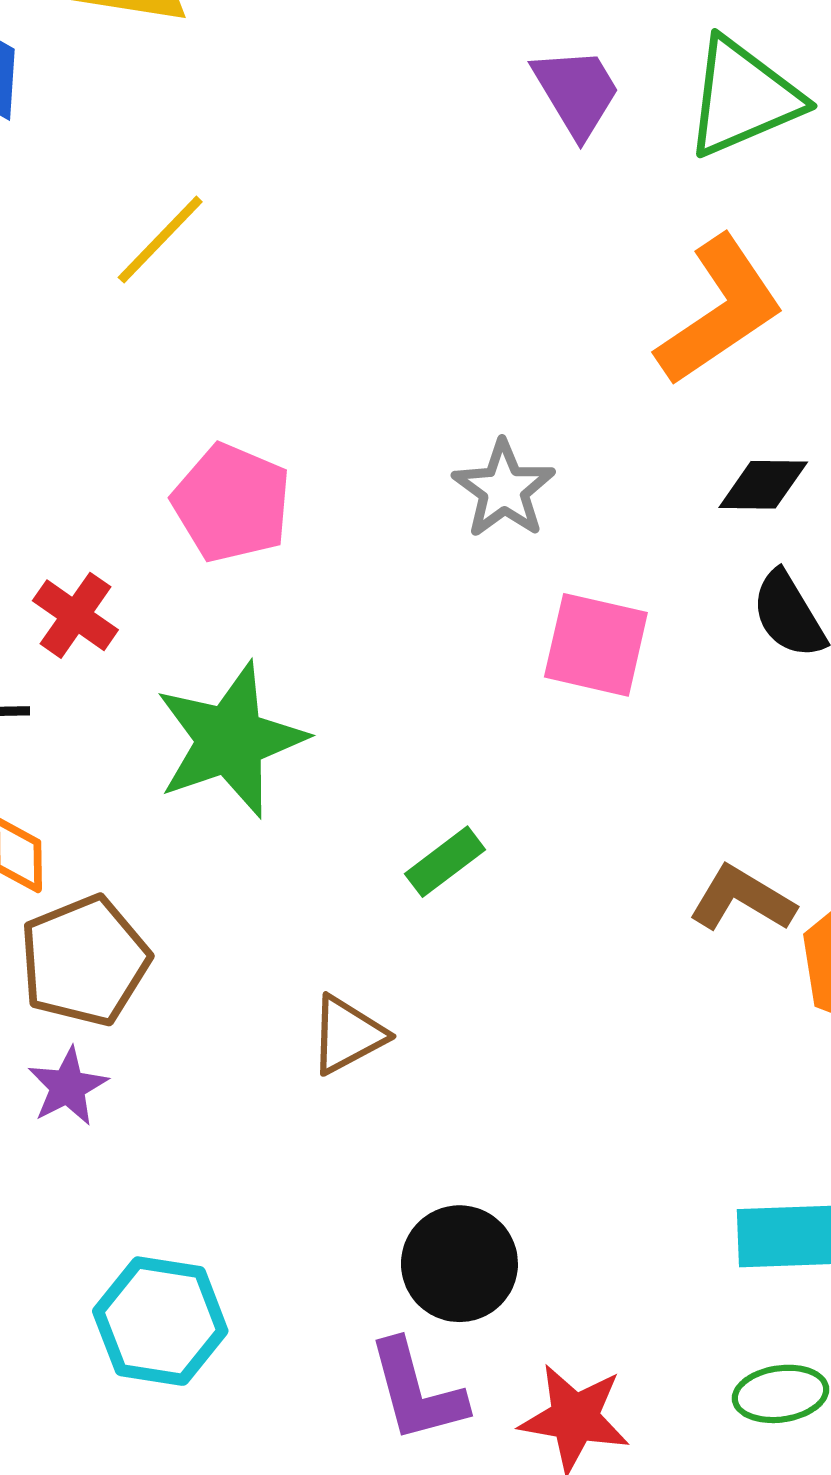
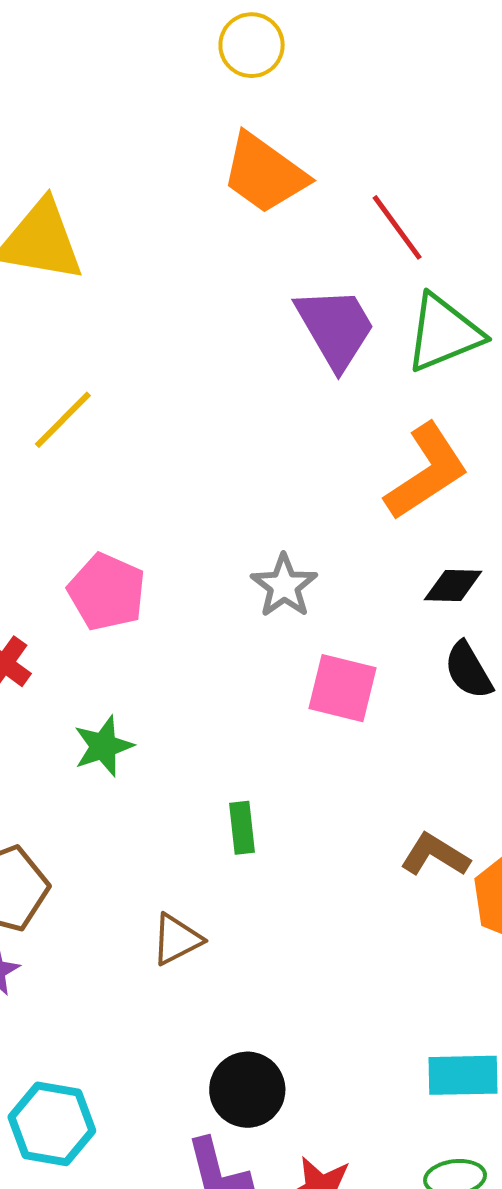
purple trapezoid: (577, 92) -> (336, 328), size x1.4
green star: (230, 740) -> (103, 746), size x0.6
green rectangle: (445, 862) -> (242, 828), turned -60

